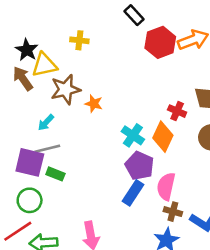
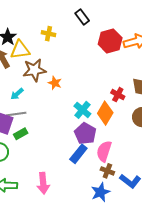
black rectangle: (134, 15) -> (82, 17), moved
green rectangle: (55, 174) -> (21, 134), turned -56

